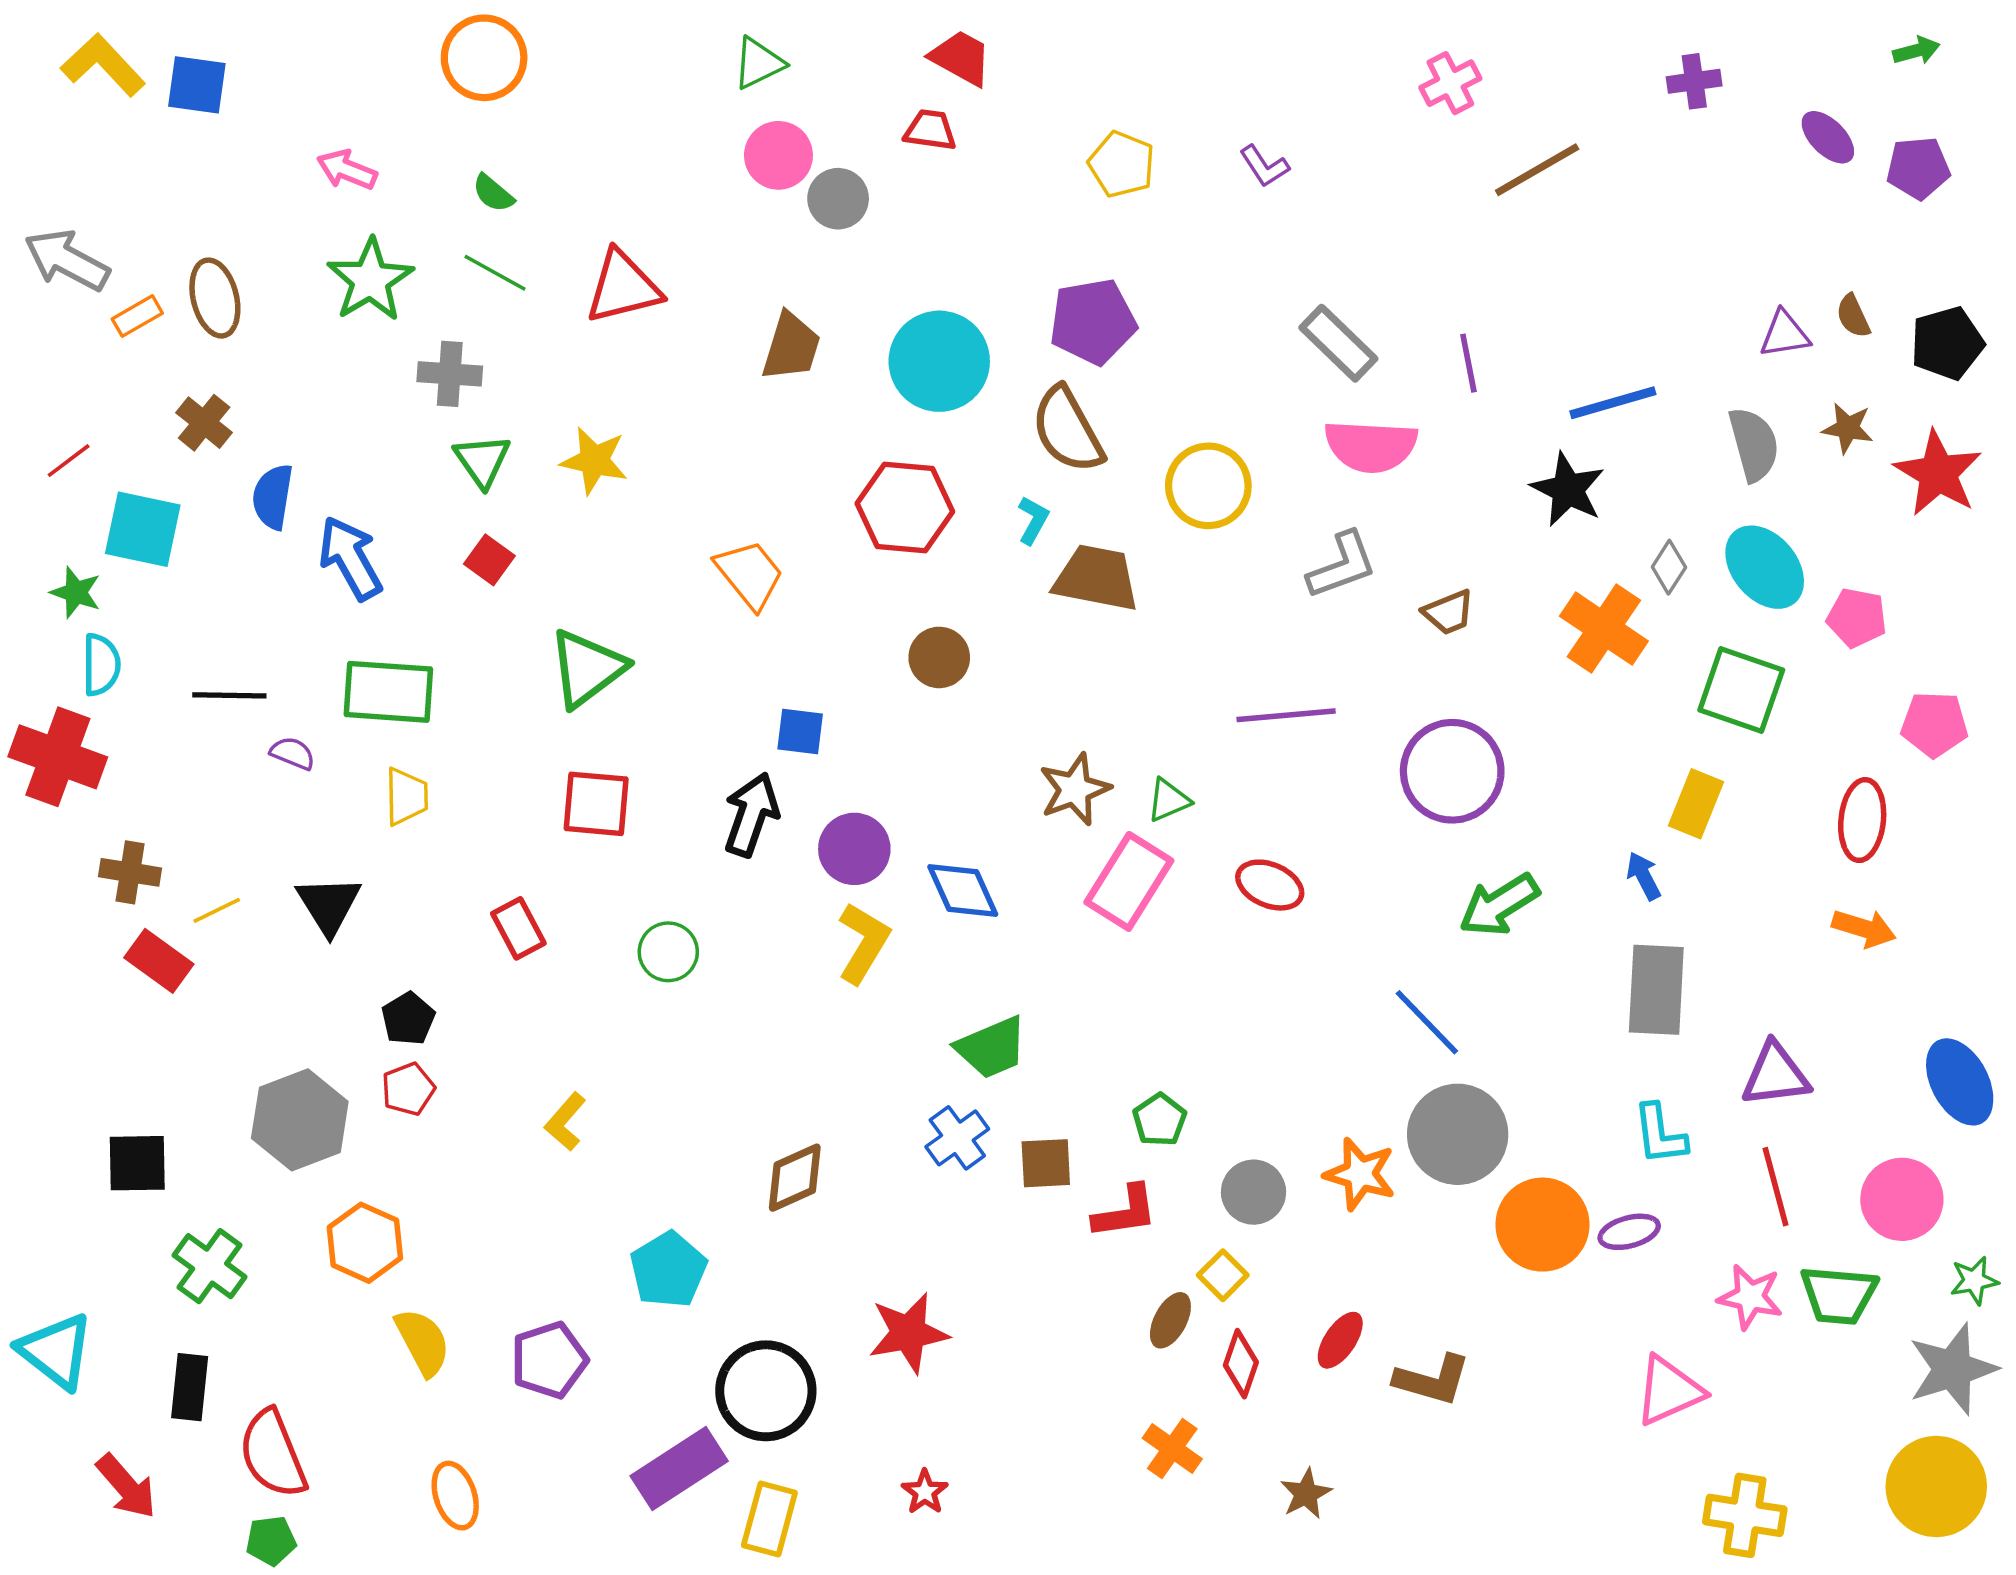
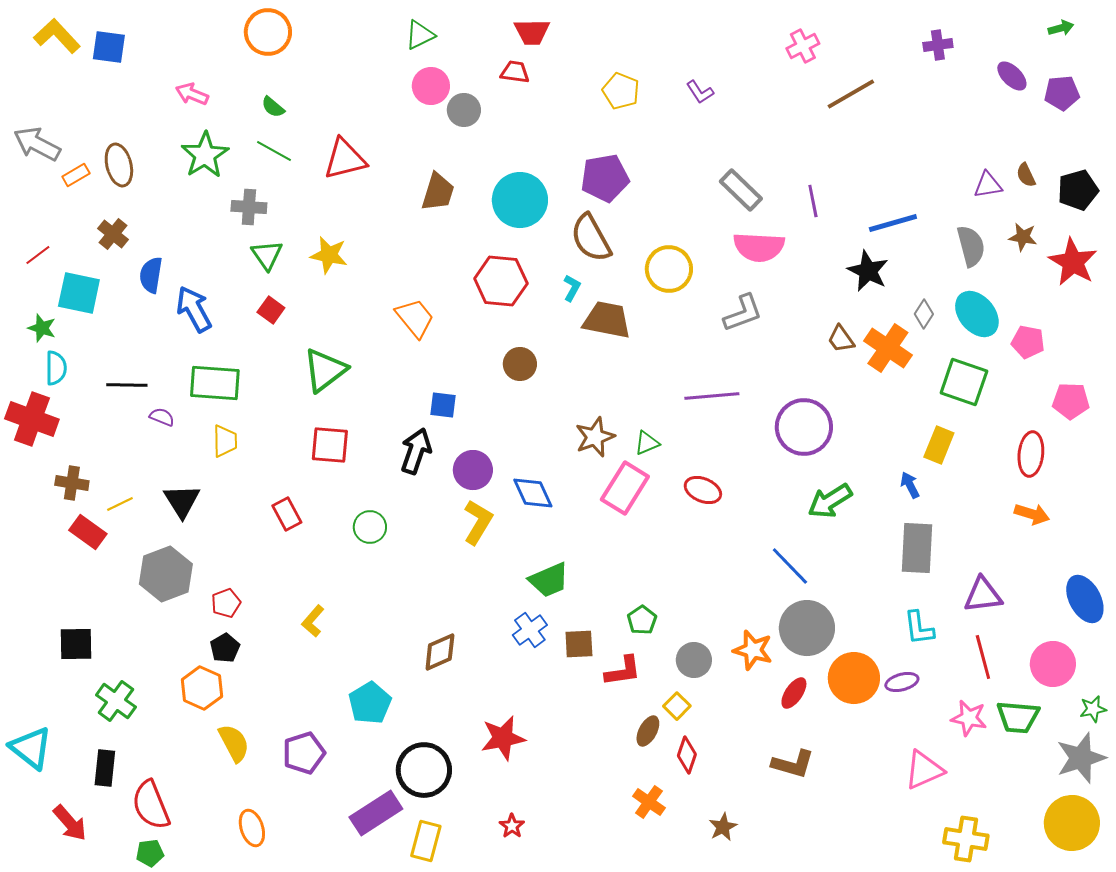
red trapezoid: (961, 58) -> (532, 32), turned 150
brown trapezoid: (1449, 612) -> (841, 339), moved, turned 76
black pentagon: (408, 1019) -> (225, 648), moved
gray hexagon: (300, 1120) -> (166, 574), moved
red ellipse: (1340, 1340) -> (794, 693), moved

